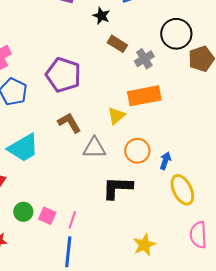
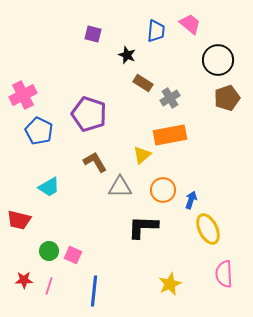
black circle: (176, 34) -> (218, 60), moved
cyan trapezoid: (23, 148) -> (49, 187), size x0.7
pink line: (72, 220) -> (49, 286), moved

